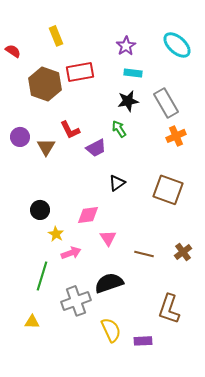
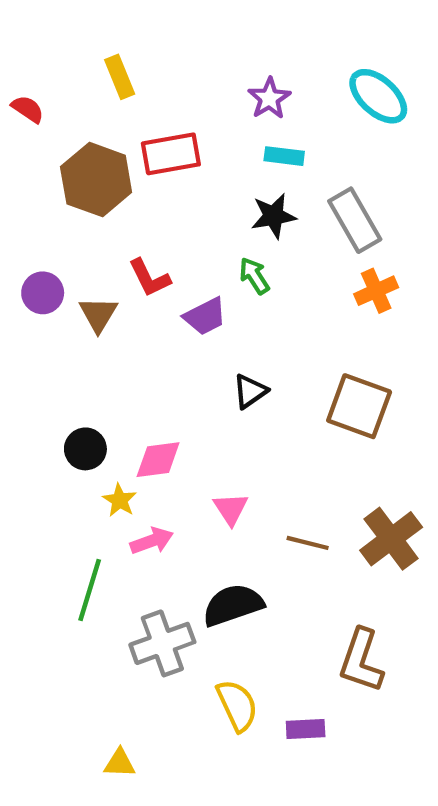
pink diamond: (88, 215) -> (158, 460), moved
brown cross: (183, 252) -> (391, 539), size x1.6
yellow triangle: (32, 322) -> (120, 763), moved

